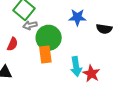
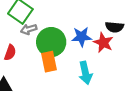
blue star: (77, 17) -> (82, 37), moved
red star: (91, 74) -> (103, 43), moved

